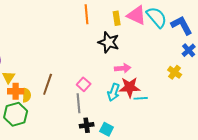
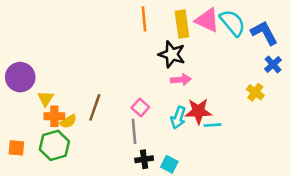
yellow rectangle: (117, 18) -> (182, 24), size x1.5
pink arrow: (123, 68) -> (181, 80), moved
yellow semicircle: (27, 95) -> (68, 121), turned 56

